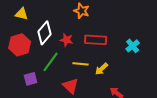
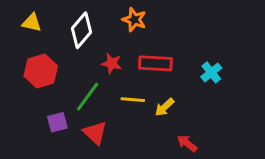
yellow triangle: (22, 14) -> (32, 23), moved
white diamond: (45, 33) -> (81, 30), moved
red triangle: (71, 86) -> (95, 133), moved

